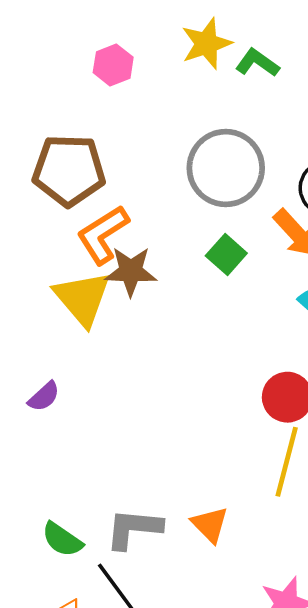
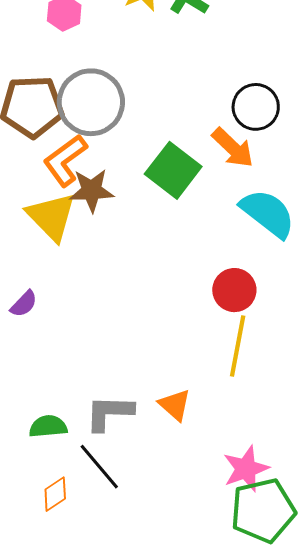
gray circle: (226, 168) -> (91, 102), moved
green square: (226, 255) -> (173, 170), size x1.6
green semicircle: (62, 539) -> (48, 426), turned 144

